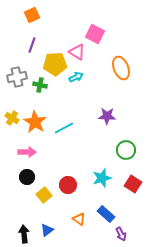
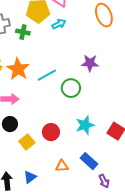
green circle: (126, 150) -> (71, 88), moved
orange triangle: (79, 219) -> (62, 166), turned -40

